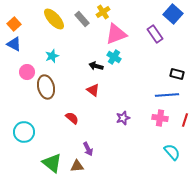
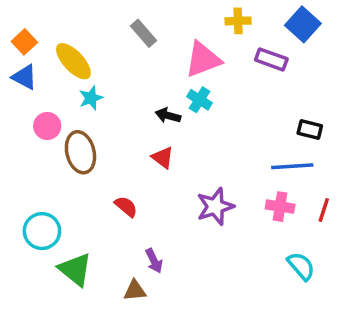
yellow cross: (103, 12) -> (238, 21), moved, turned 32
yellow ellipse: (54, 19) -> (73, 61), moved
purple rectangle: (155, 34) -> (271, 59), turned -36
purple star: (123, 118) -> (215, 207), size x1.5
green triangle: (52, 163) -> (75, 270), moved

